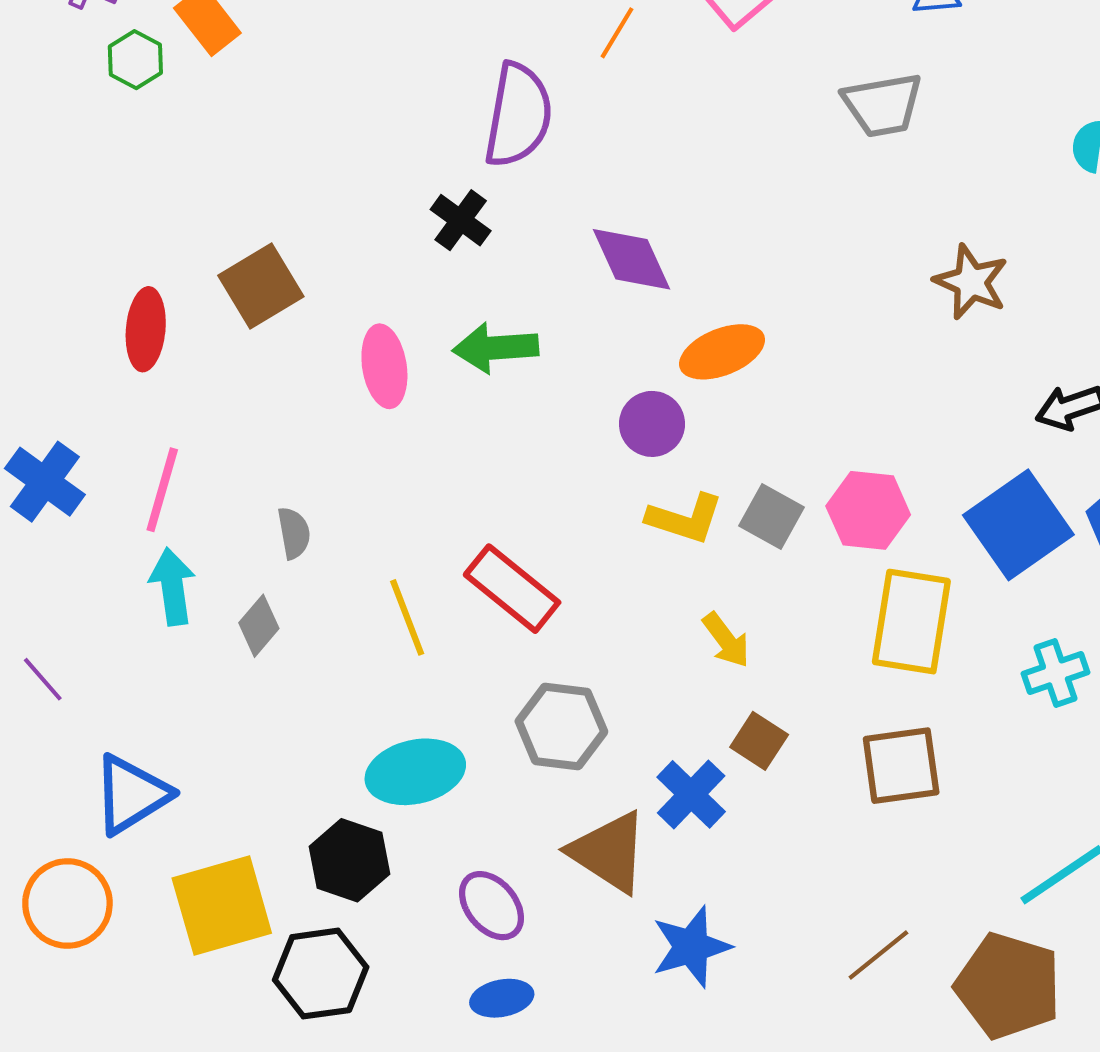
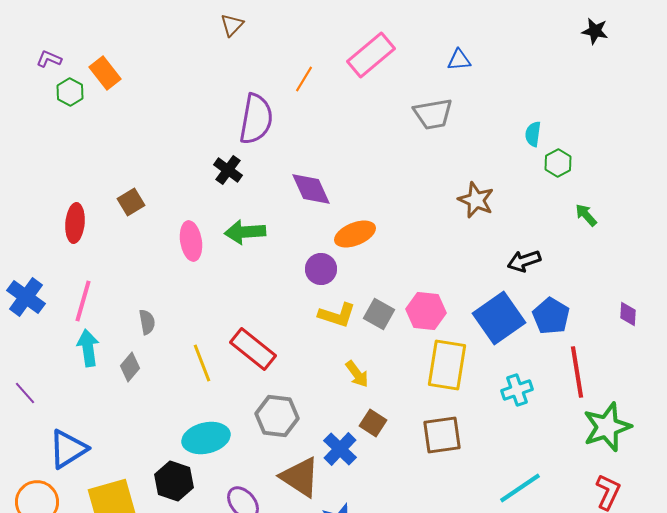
brown square: (261, 286) -> (131, 202), size x0.7

